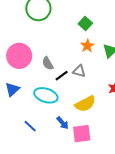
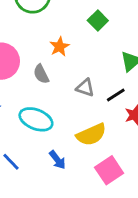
orange star: (87, 46) -> (60, 47), moved
black line: (62, 76) -> (116, 95), moved
pink square: (82, 134) -> (109, 170), moved, turned -30

